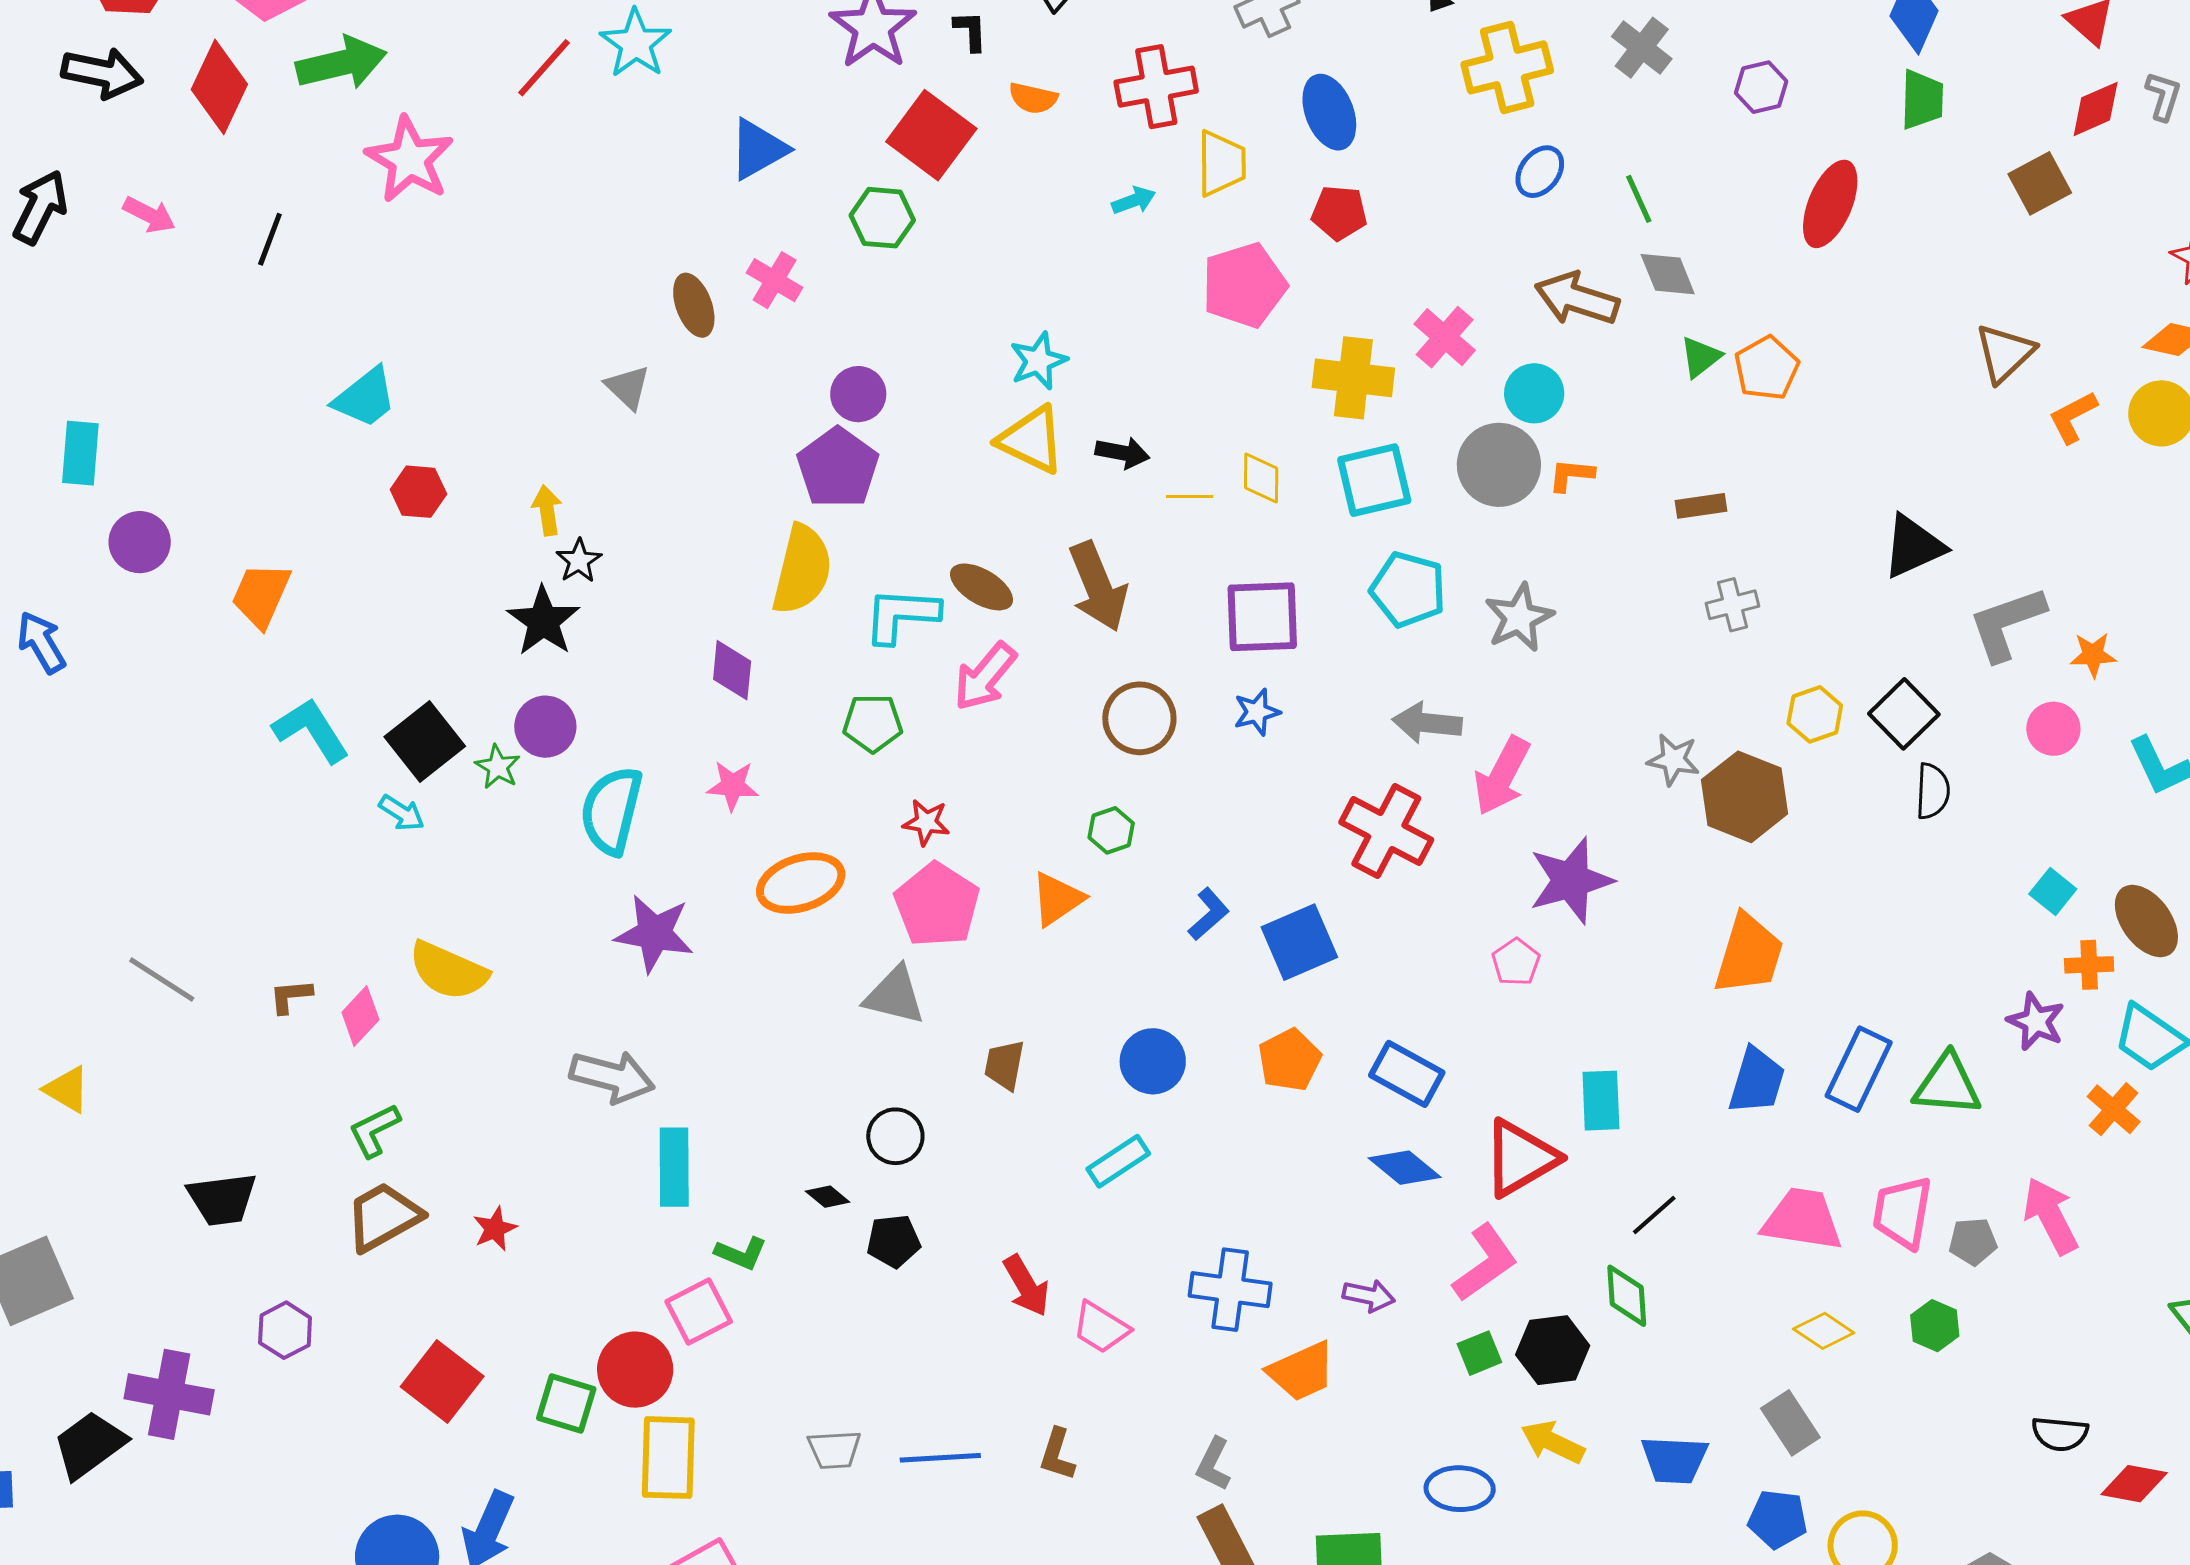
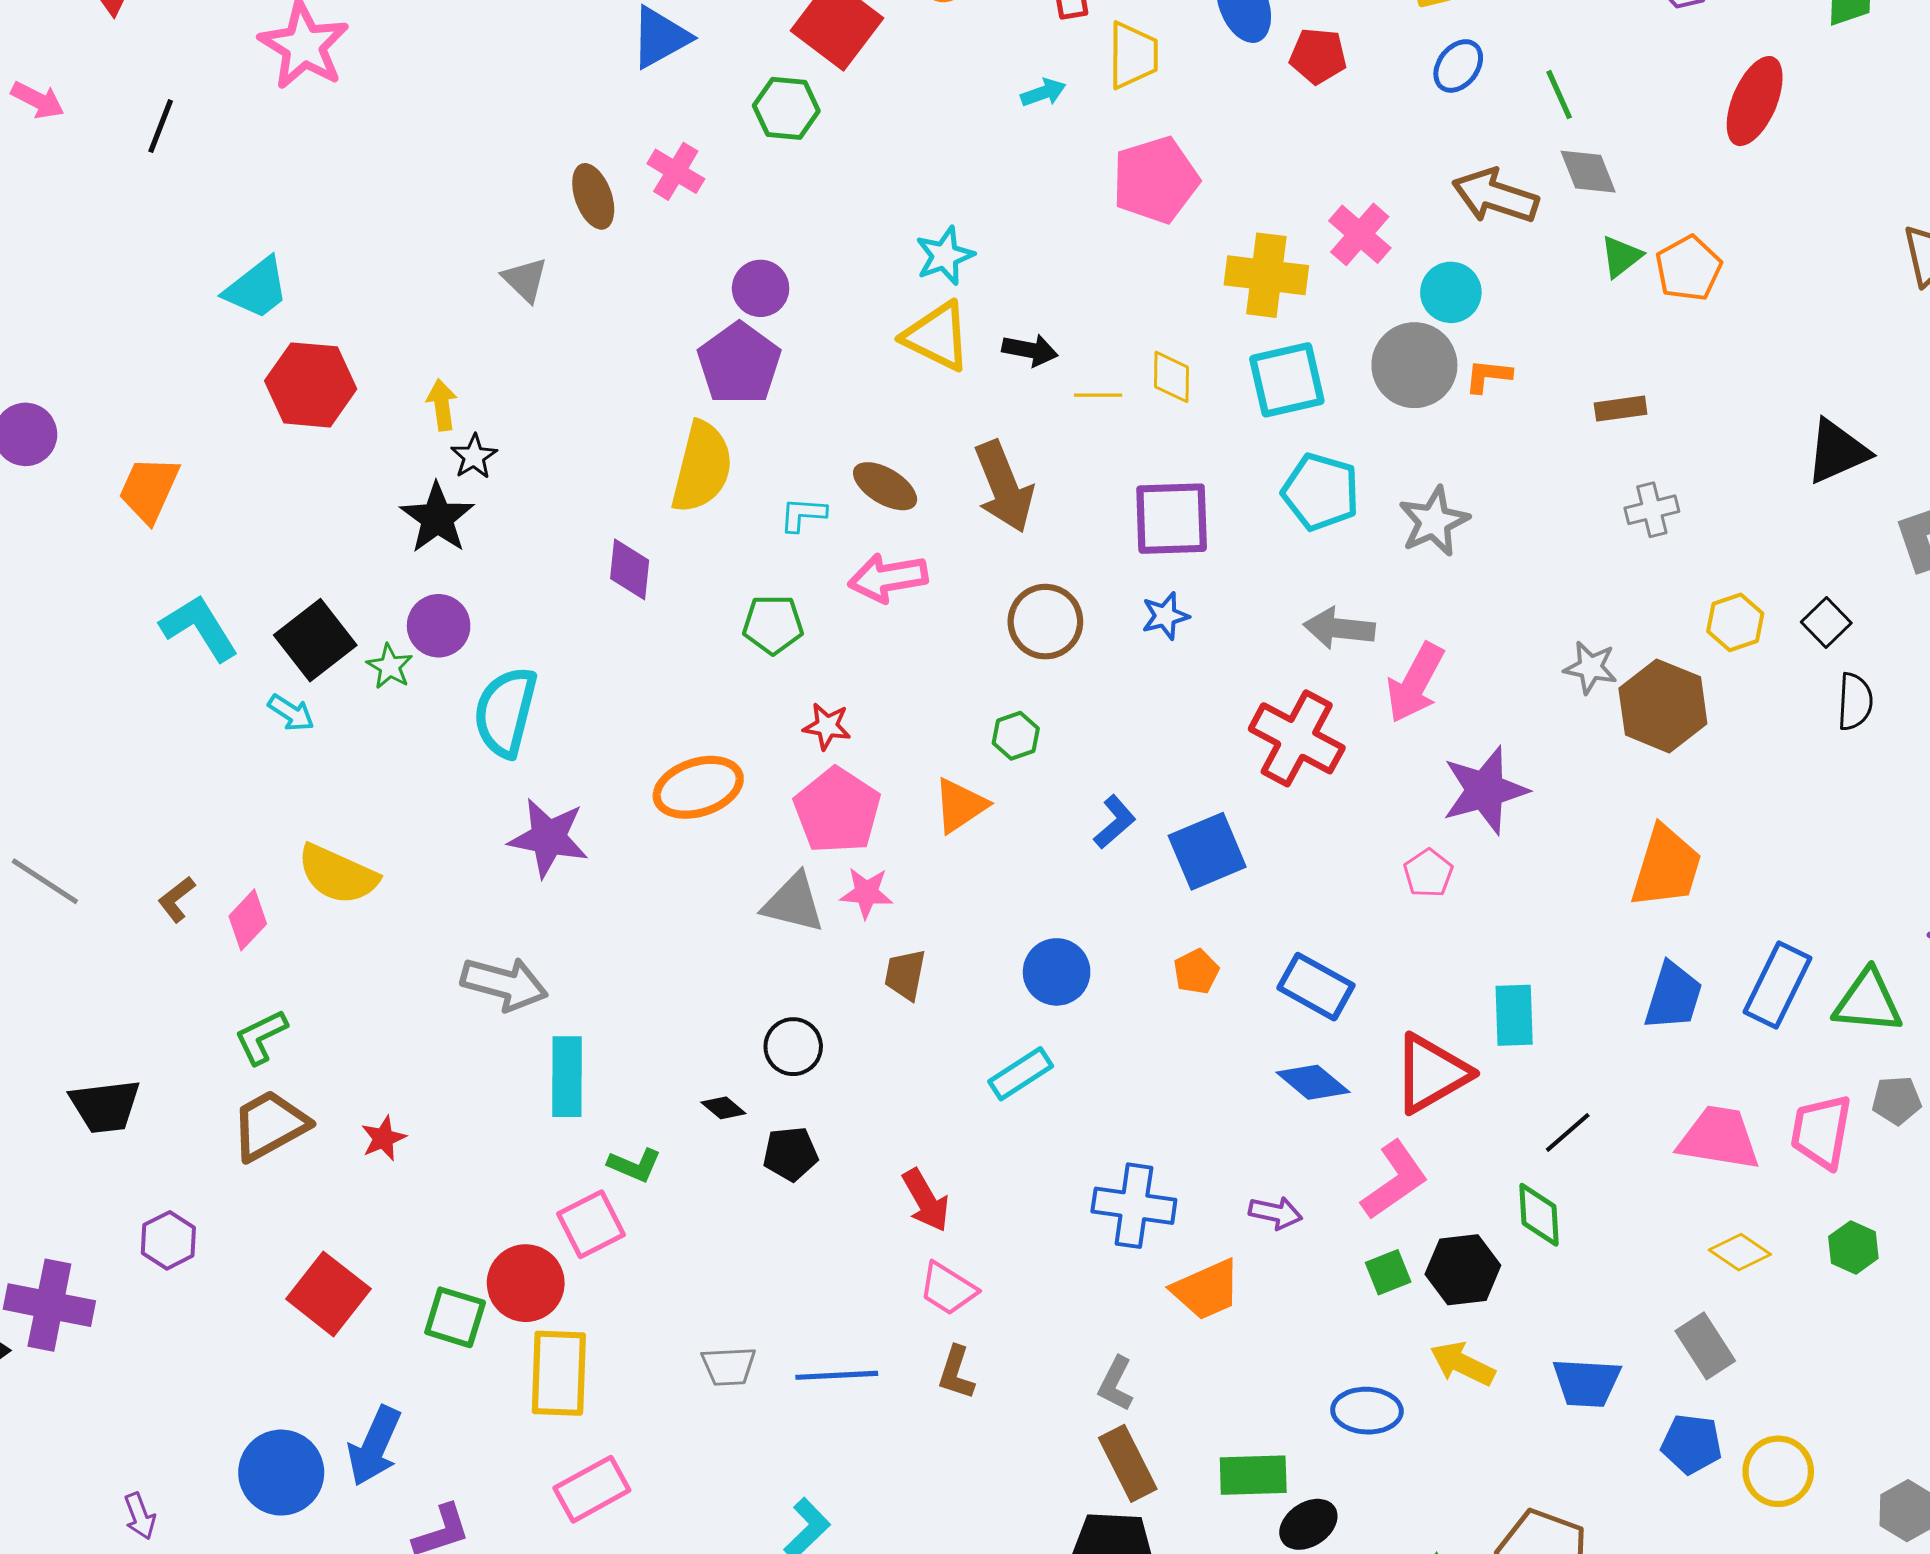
red pentagon: (1339, 213) -> (1318, 56), moved
red hexagon: (418, 492) -> (311, 385), size x1.6
cyan L-shape: (901, 615) -> (803, 514), size x0.6
pink arrow: (985, 677) -> (888, 578), turned 40
black square: (1904, 714) -> (1826, 622), size x0.7
pink star: (733, 786) -> (866, 893), moved
brown L-shape: (291, 996) -> (177, 899), turned -33
orange pentagon: (1290, 1060) -> (1196, 972), size x0.7
gray pentagon: (1973, 1241) -> (1897, 1100), moved
pink trapezoid: (1101, 1328) -> (948, 1289), moved

